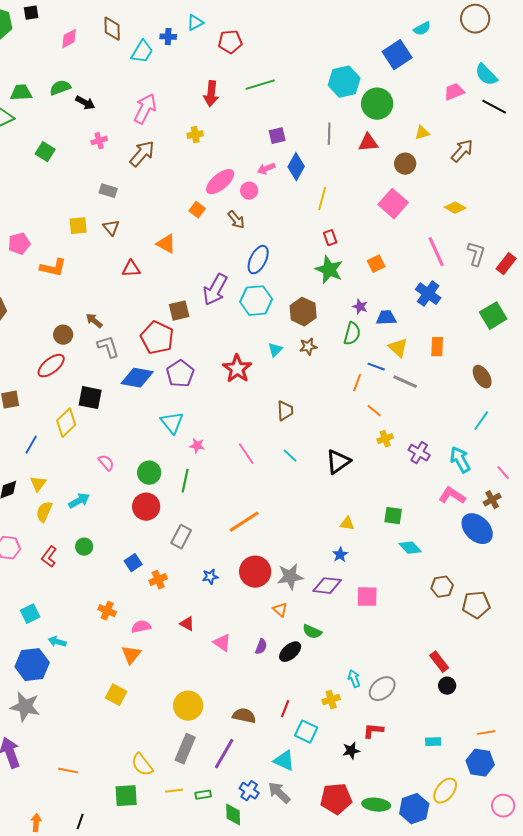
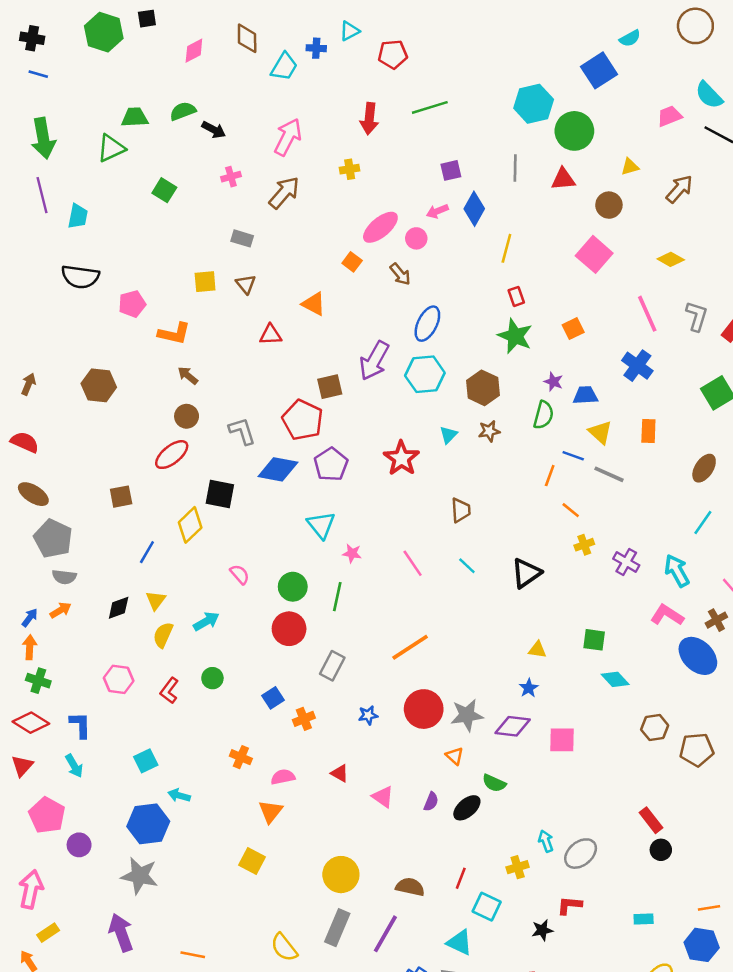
brown arrow: (94, 321) -> (188, 375), moved
brown ellipse: (482, 377) -> (704, 468), turned 65

